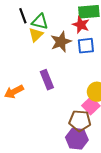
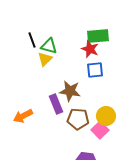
brown star: (61, 42) -> (70, 91), moved, turned 30
brown pentagon: (80, 121) -> (78, 119), moved

